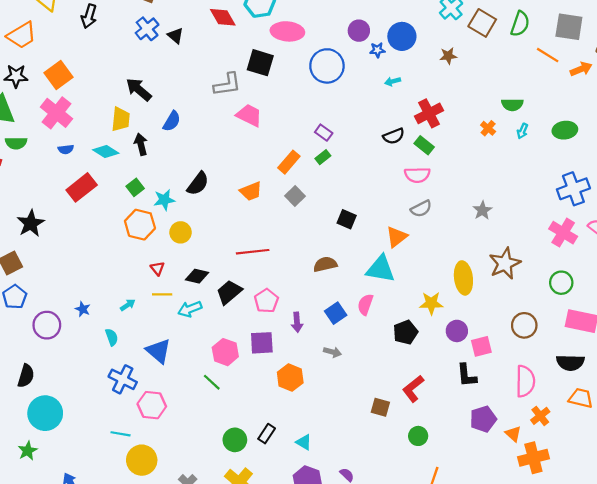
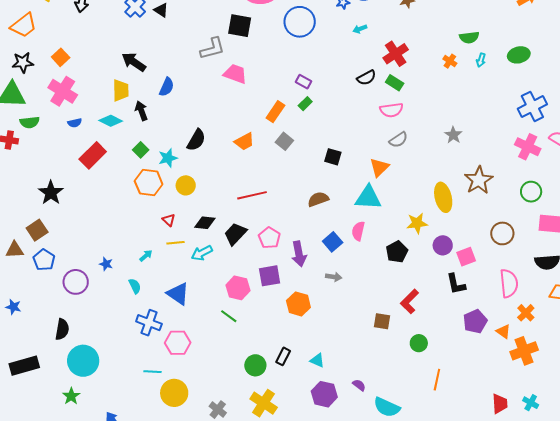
orange square: (58, 75) -> (61, 57), size x0.7
purple arrow: (297, 322) -> (299, 254), size x1.4

